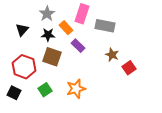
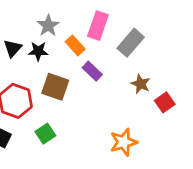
gray rectangle: (105, 26) -> (131, 43), turned -60
black star: (48, 35) -> (38, 51), moved
orange star: (76, 89) -> (124, 142), moved

